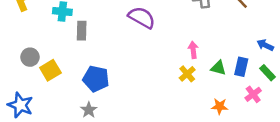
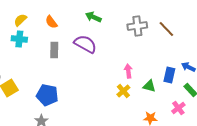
gray rectangle: (82, 31) -> (54, 50), moved
blue rectangle: (241, 67) -> (169, 75), moved

